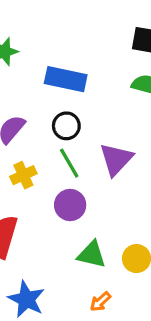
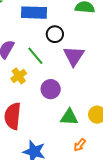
black circle: (66, 126) -> (55, 34), moved
green line: (69, 163) -> (35, 56), moved

